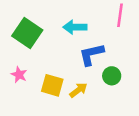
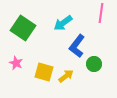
cyan arrow: (75, 27) -> (63, 23), turned -36
blue L-shape: (91, 54) -> (77, 46), turned -40

